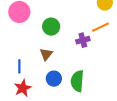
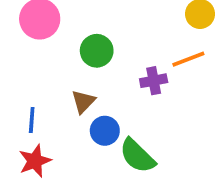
blue circle: (54, 79) -> (105, 131), moved
green semicircle: (77, 81) -> (137, 156), turned -55

